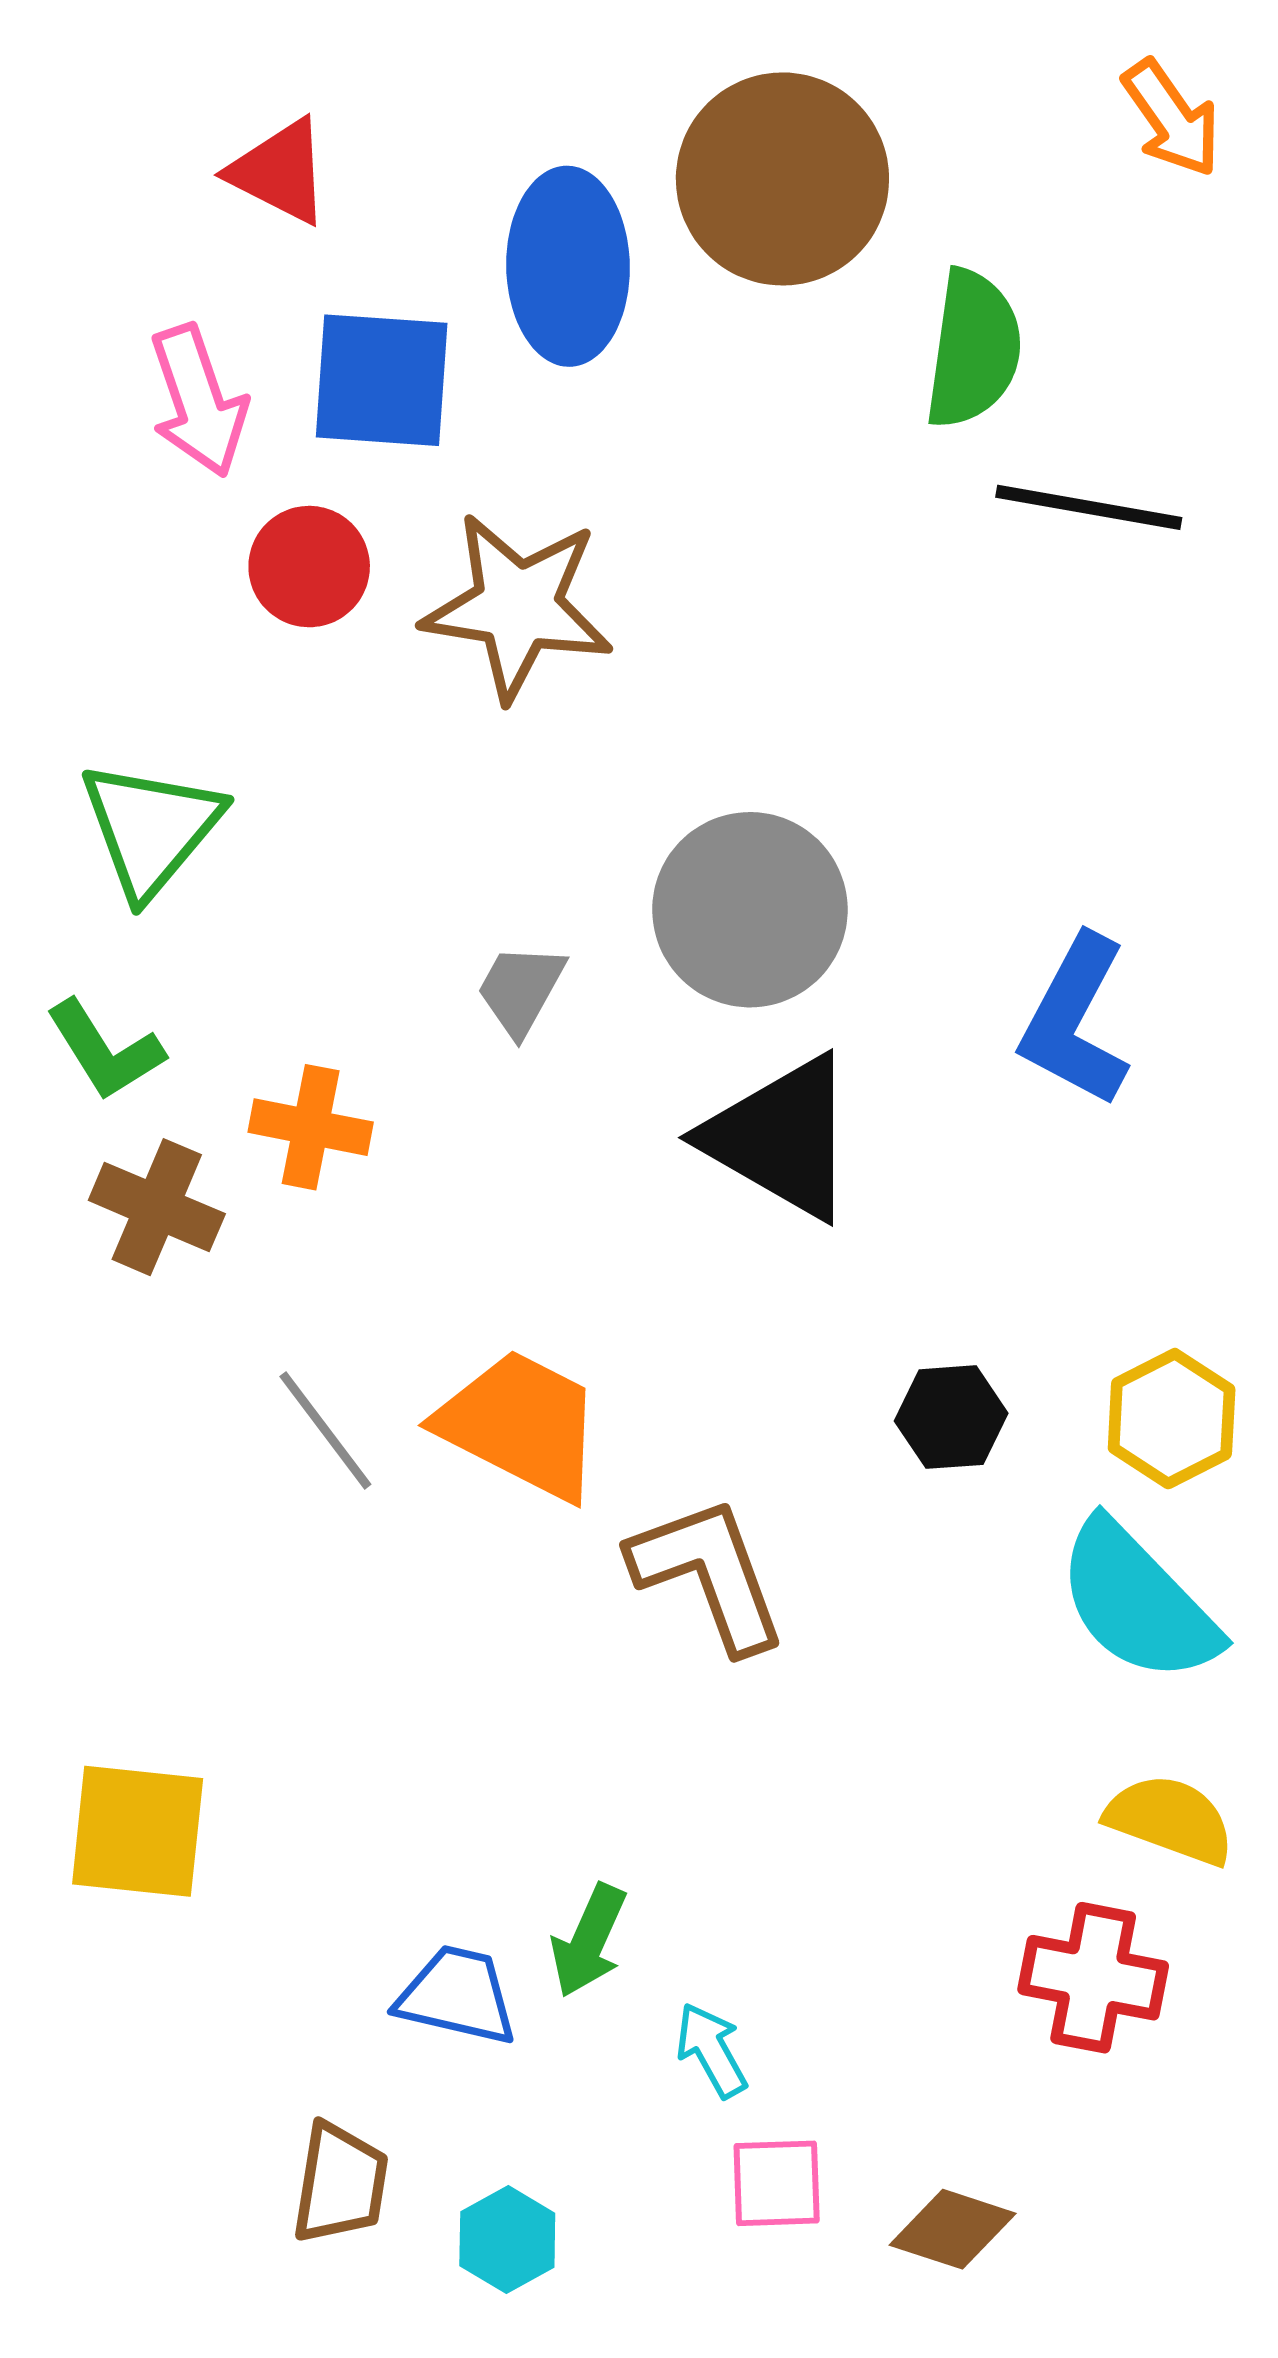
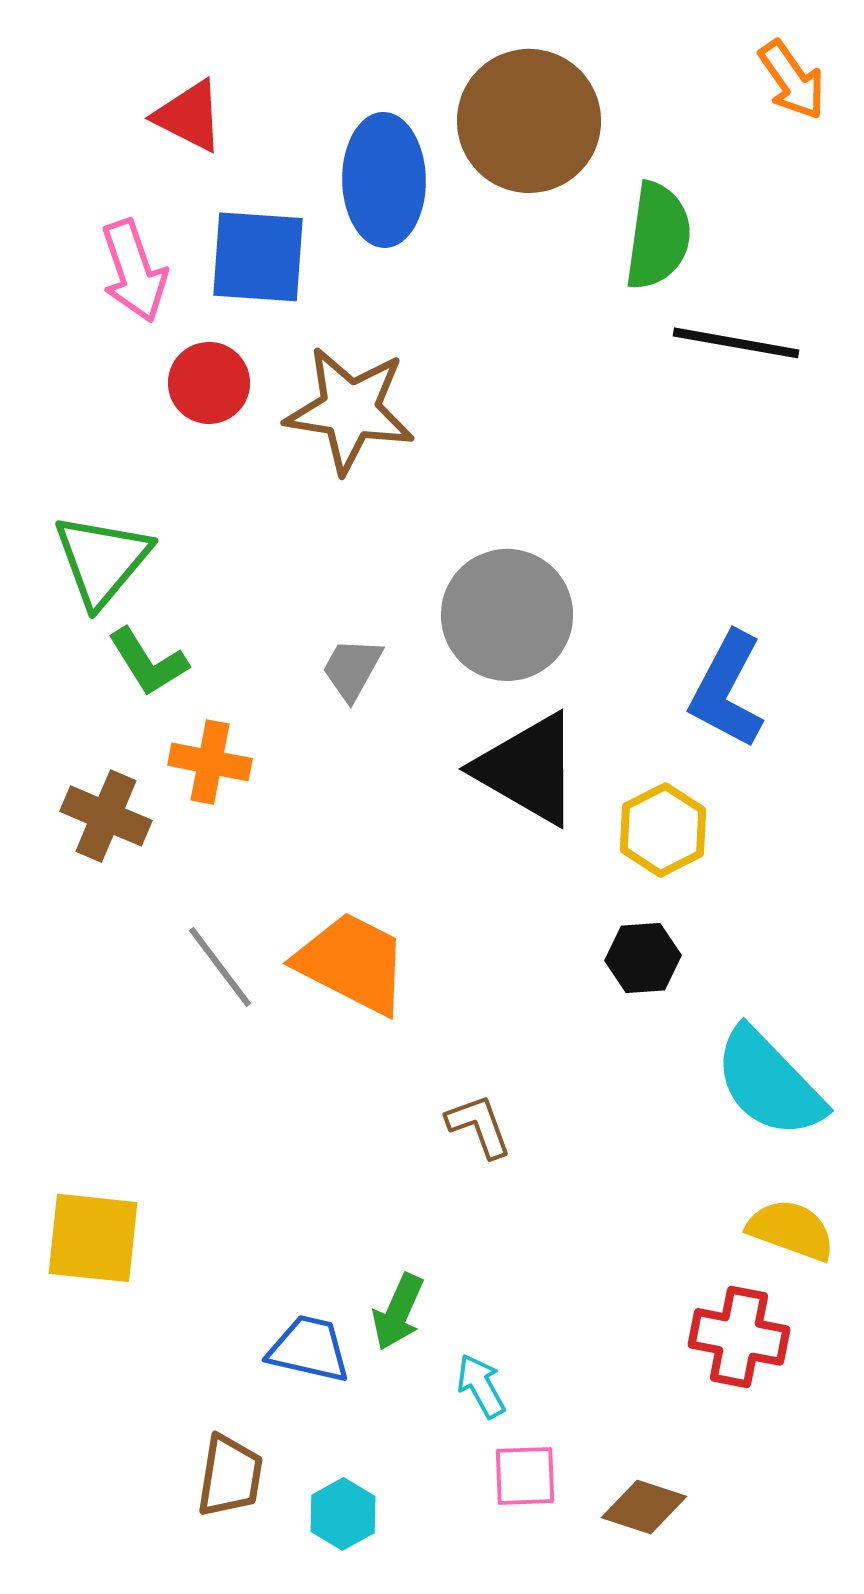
green L-shape: (105, 1050) -> (148, 662), moved
yellow hexagon: (1172, 1419) -> (663, 830), moved
brown L-shape: (709, 1574) -> (479, 1126), moved, size x0.6

